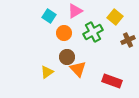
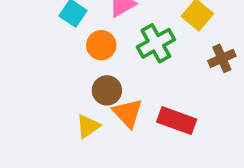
yellow triangle: (47, 72) -> (88, 126), moved
red rectangle: (112, 81) -> (177, 121), moved

